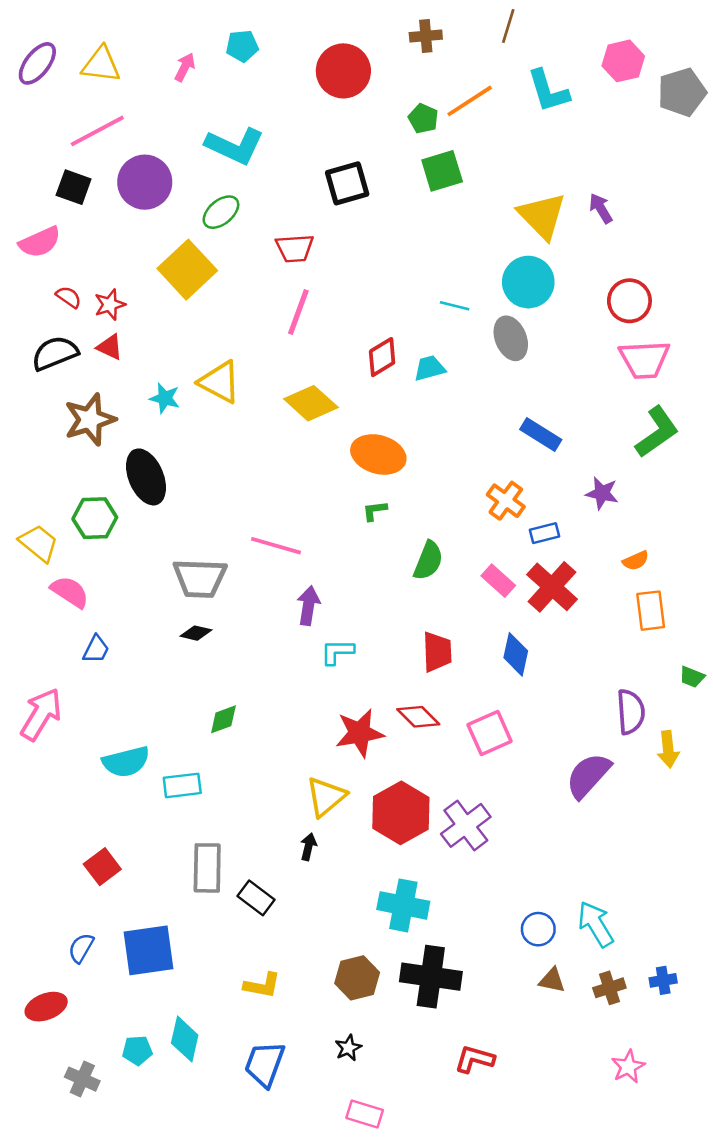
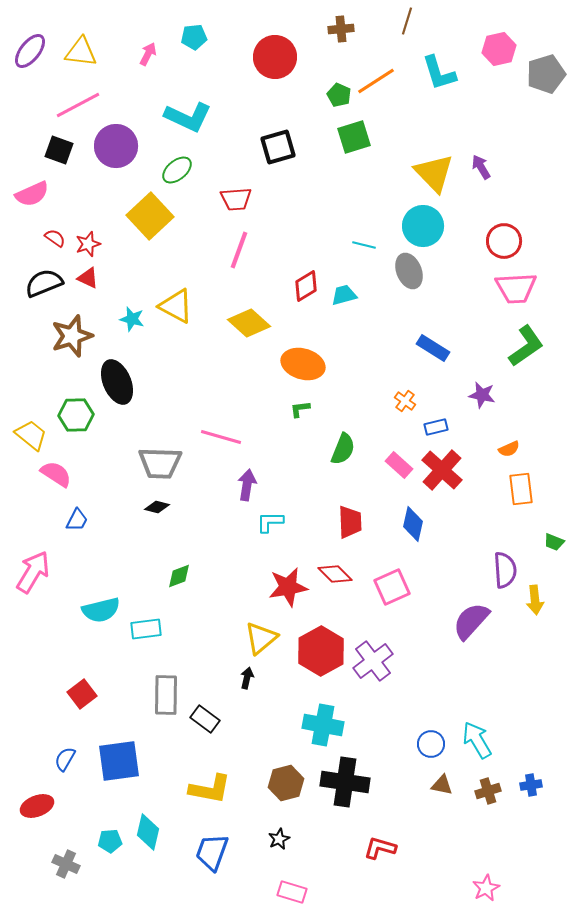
orange cross: (506, 501) -> (405, 401), size x0.7
yellow L-shape: (262, 985) -> (210, 789), size x1.4
pink star: (628, 1067) -> (486, 888), moved

